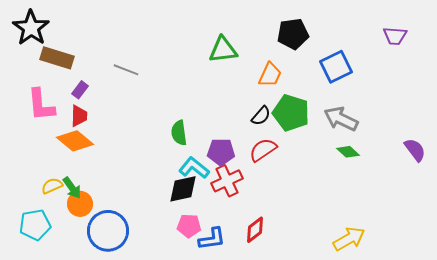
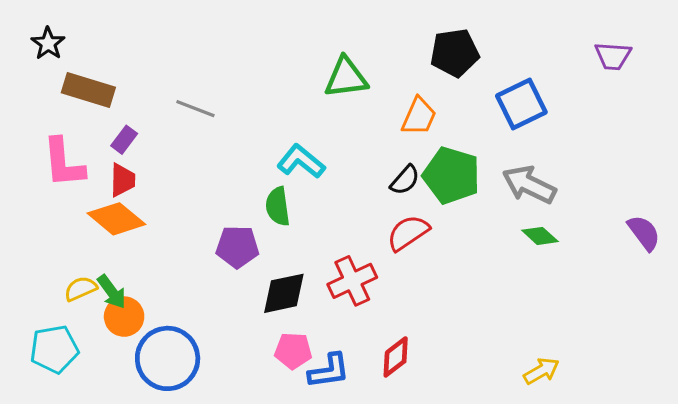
black star: (31, 28) -> (48, 43), size x0.6
purple pentagon: (221, 152) -> (237, 247), moved
cyan L-shape: (194, 168) -> (301, 161), moved
yellow arrow: (349, 239) -> (542, 371), size x0.7

